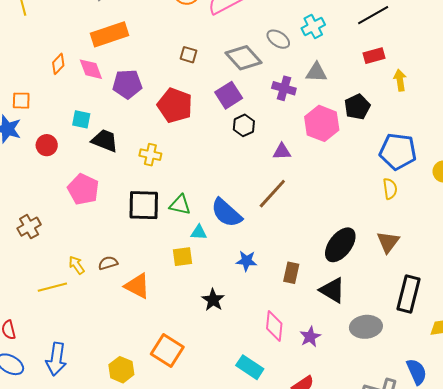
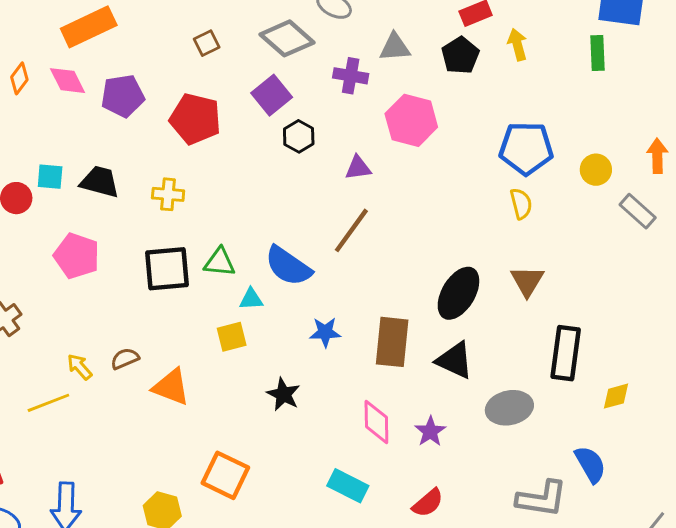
brown square: (189, 55) -> (207, 43), turned -36
black pentagon: (357, 107) -> (460, 55), moved
cyan square: (81, 119) -> (50, 177), moved
brown rectangle: (291, 273) -> (392, 342), size x1.6

